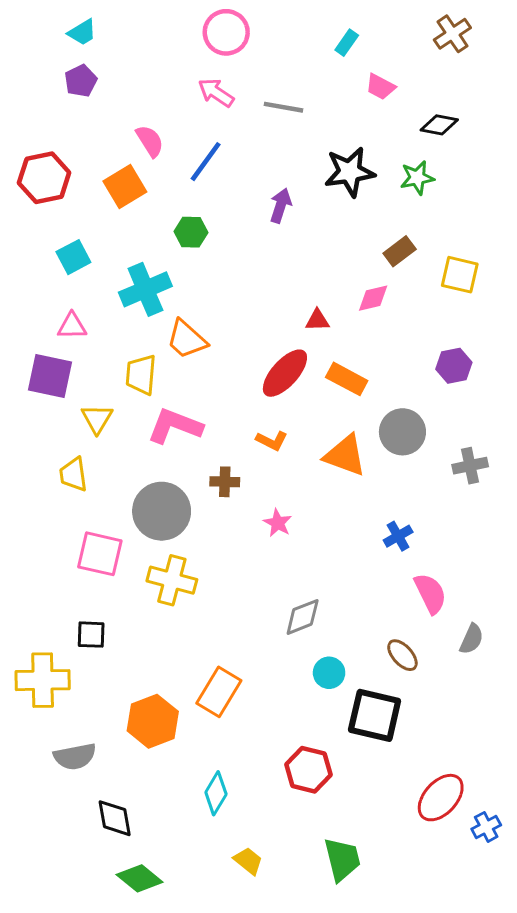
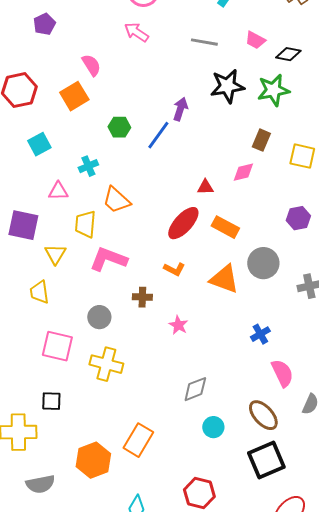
pink trapezoid: (380, 87) -> (255, 40), moved
gray line: (284, 107) -> (204, 42), moved
blue line: (206, 162) -> (158, 135), moved
green star: (417, 178) -> (273, 90), size x1.4
brown rectangle: (400, 251) -> (261, 140), turned -30
cyan cross: (145, 289) -> (88, 166), size x0.6
pink triangle: (72, 326) -> (58, 191), moved
gray circle: (162, 511) -> (99, 317), size x0.6
brown ellipse: (402, 655) -> (263, 415), size x1.4
black square: (375, 715) -> (266, 460), moved, turned -36

